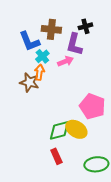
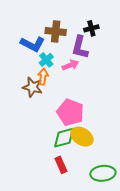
blue L-shape: (29, 41) -> (33, 44), turned -40
pink pentagon: (92, 106) -> (70, 112), moved

